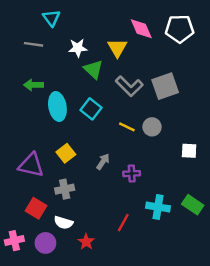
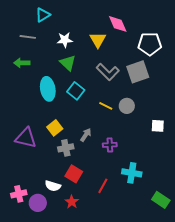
cyan triangle: (51, 18) -> (43, 15), turned 35
white pentagon: (180, 29) -> (150, 44), moved
green triangle: (93, 69) -> (68, 63), moved
green arrow: (34, 85) -> (22, 63), moved
gray cross: (65, 189) -> (66, 148), moved
green rectangle: (193, 205) -> (161, 200), moved
red square: (36, 208) -> (74, 174), moved
pink cross: (14, 241) -> (19, 194), moved

